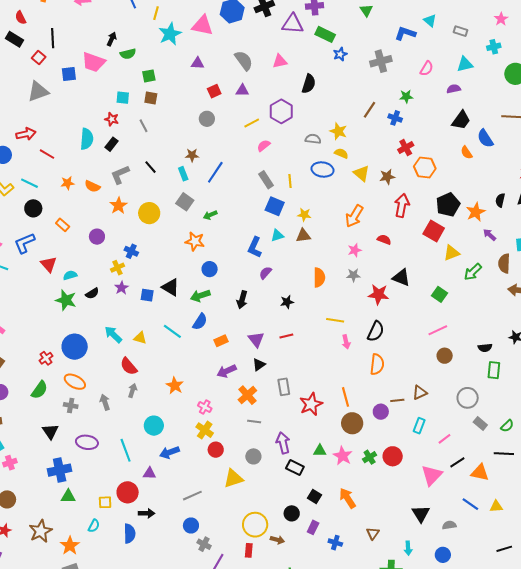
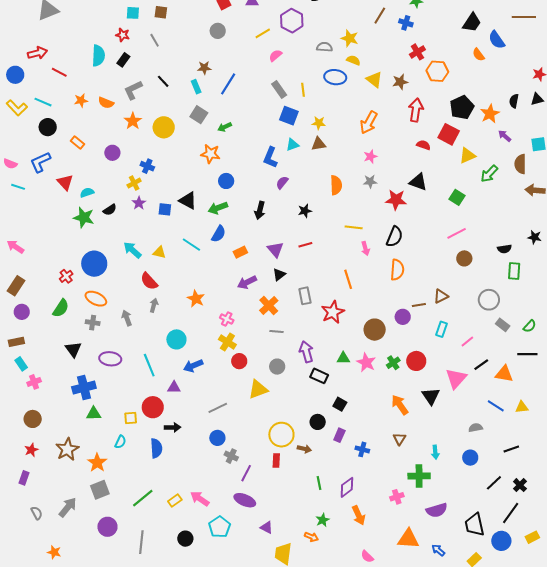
red semicircle: (384, 240) -> (424, 145), moved
orange line: (345, 397) -> (348, 279), moved
orange arrow: (347, 498) -> (400, 405), moved
black triangle: (421, 514) -> (431, 396), moved
black line: (504, 549) -> (511, 449), moved

